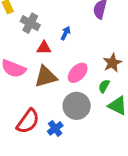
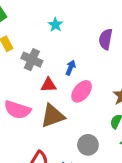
pink ellipse: (78, 73) -> (82, 91), moved
gray circle: (77, 106) -> (88, 145), size x0.7

